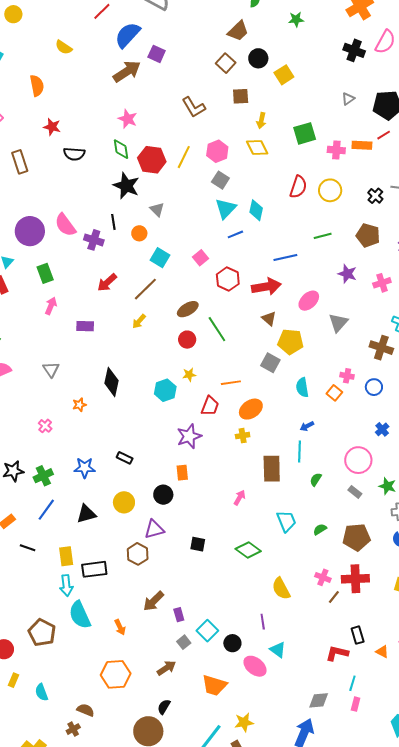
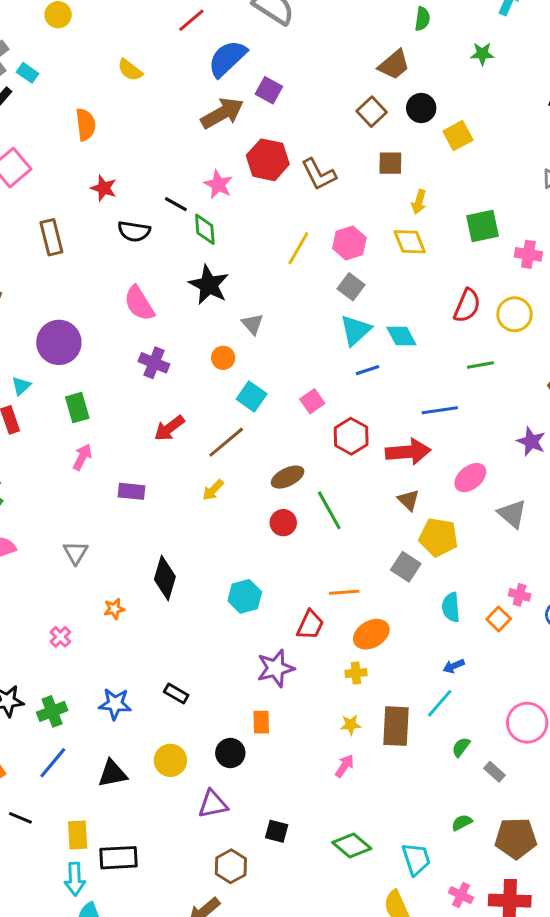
red hexagon: (152, 160) -> (268, 160), moved
cyan diamond: (256, 210) -> (401, 336), turned -45
black line: (113, 222) -> (176, 204), moved, turned -56
pink semicircle: (65, 225) -> (139, 303), moved
green line: (323, 236) -> (480, 365), moved
gray triangle: (338, 323) -> (512, 514), turned -35
yellow star: (189, 375) -> (351, 725), moved
cyan line: (299, 451) -> (440, 703), turned 35
gray rectangle: (355, 492) -> (494, 772), moved
cyan trapezoid: (286, 521) -> (416, 859), moved
brown hexagon: (138, 554) -> (231, 866), moved

